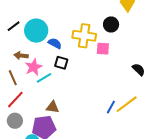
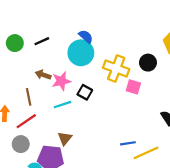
cyan circle: (36, 31) -> (81, 53), moved
blue semicircle: (55, 43) -> (86, 37), moved
pink star: (34, 67) -> (61, 81), moved
brown triangle: (53, 107) -> (65, 138), turned 48
blue line: (111, 107) -> (128, 143), moved, turned 40

